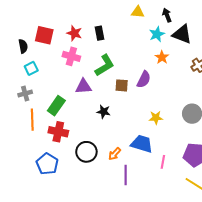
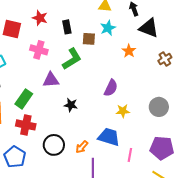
red star: (74, 33) -> (40, 18), moved
cyan star: (157, 34) -> (108, 28), moved
purple semicircle: (144, 79) -> (111, 88), moved
brown square: (122, 85) -> (89, 39), moved

